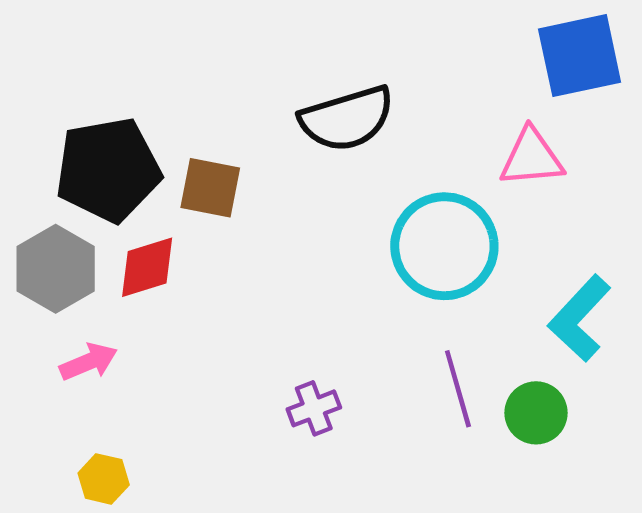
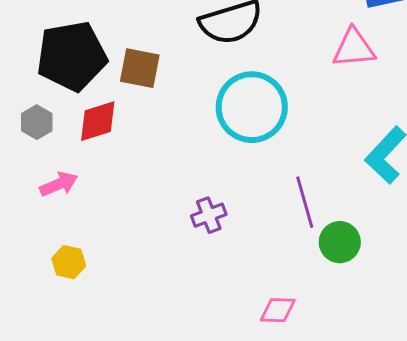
cyan circle: (444, 246) -> (252, 107), moved
gray hexagon: (56, 269) -> (37, 122), size x0.6
green circle: (536, 413) -> (340, 242), moved

